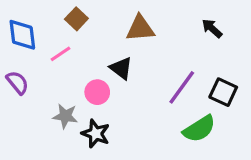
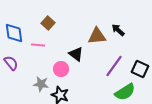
brown triangle: (140, 28) -> (97, 36), moved
black arrow: (212, 28) -> (118, 30), moved
pink line: (61, 54) -> (38, 45), turned 40

